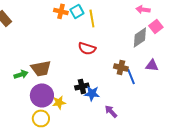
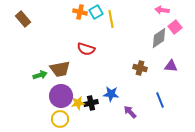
red semicircle: (87, 48) -> (86, 49), moved
blue line: (131, 76) -> (160, 100), moved
black cross: (82, 86) -> (91, 103), moved

